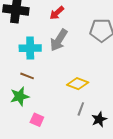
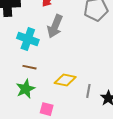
cyan cross: (30, 48) -> (28, 39), turned 30
yellow diamond: (78, 84) -> (65, 80), moved

